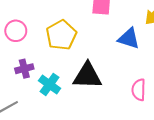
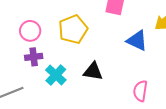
pink circle: (16, 31) -> (30, 31), moved
black triangle: (87, 76) -> (93, 71), size x0.7

